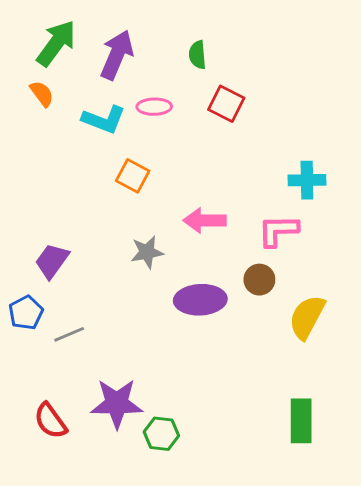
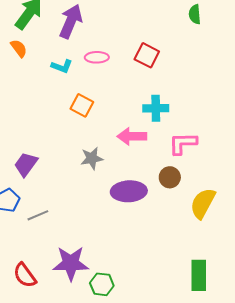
green semicircle: (197, 55) -> (195, 14), moved
cyan L-shape: (104, 120) -> (62, 66), size x0.7
cyan cross: (307, 180) -> (156, 108), moved

